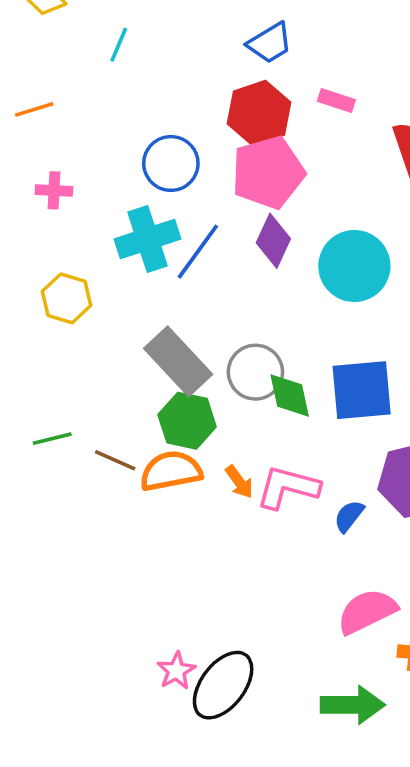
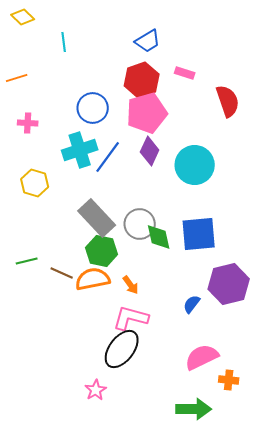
cyan line: (119, 45) -> (64, 42), turned -30
pink L-shape: (288, 487) -> (131, 318), moved
black ellipse: (223, 685) -> (122, 349), moved

